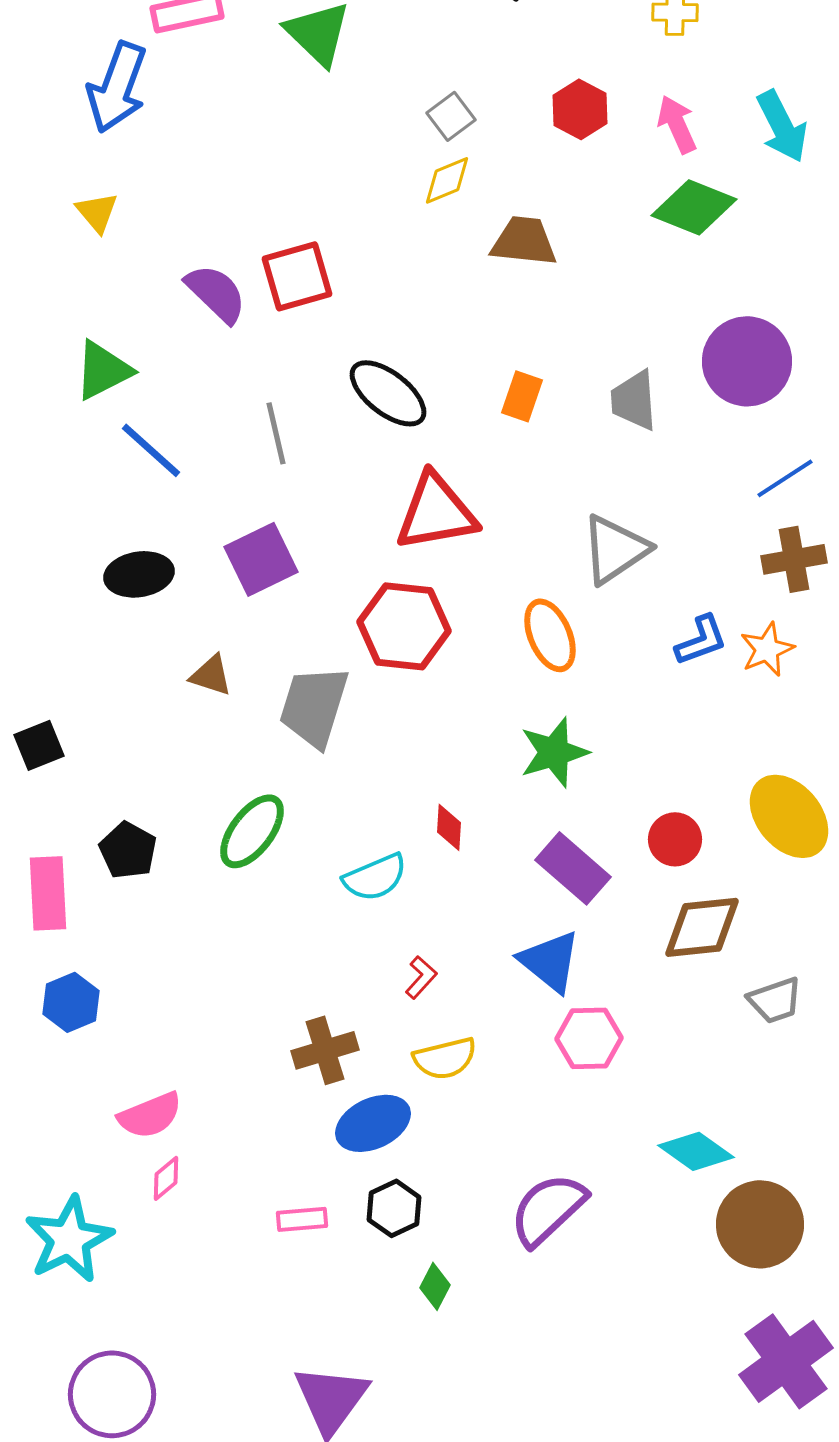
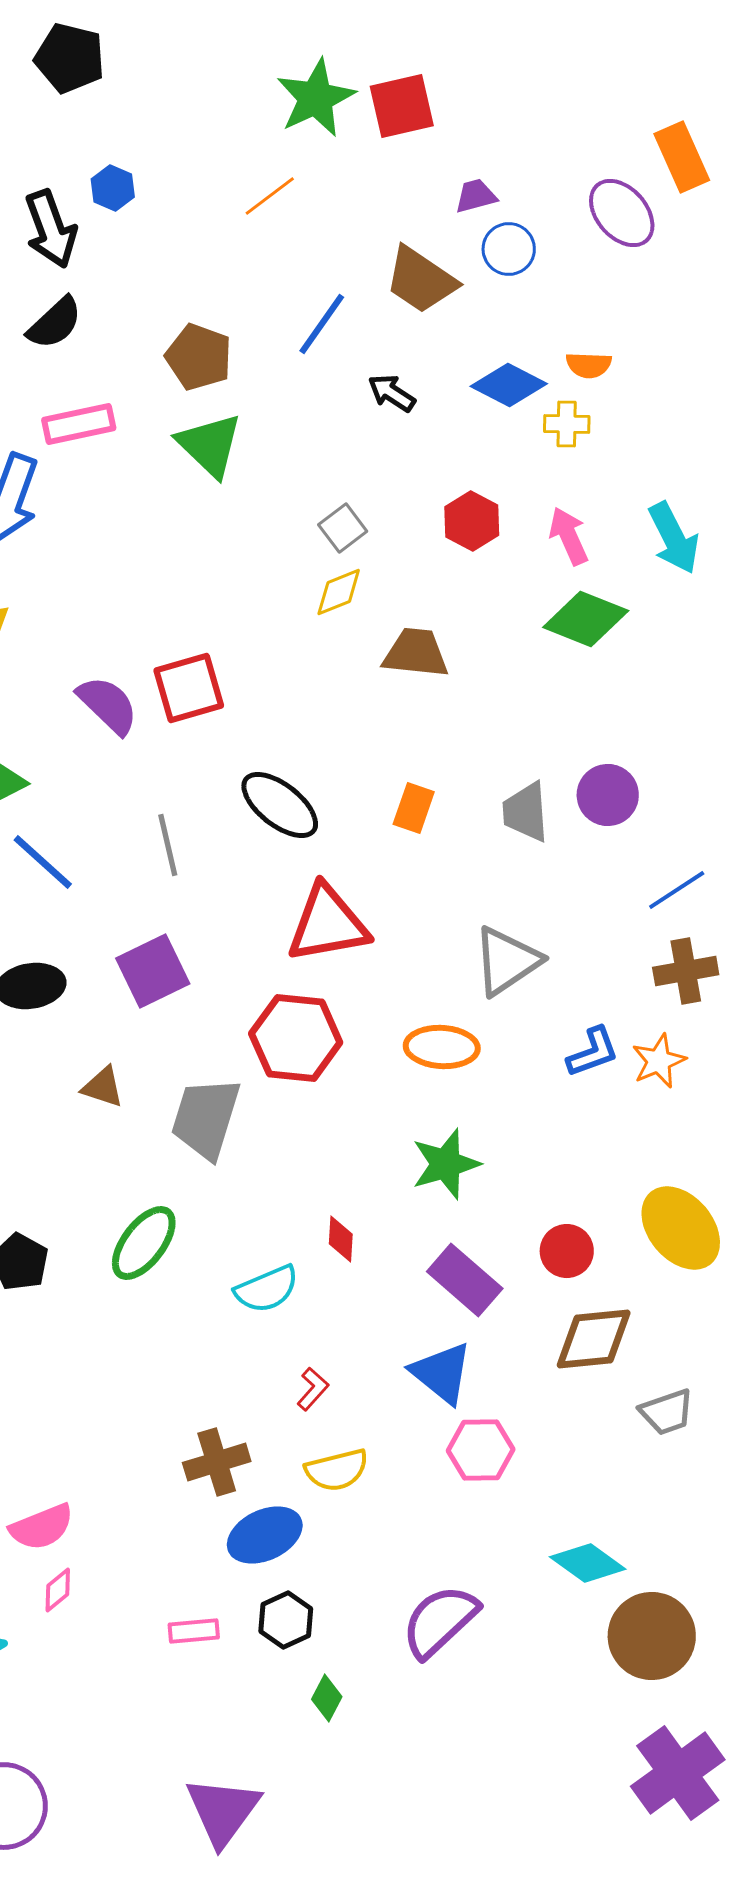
purple circle: (747, 361) -> (608, 795), moved, size x0.7
orange ellipse: (550, 635) -> (442, 1047), turned -64

